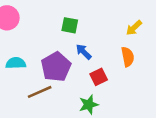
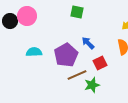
green square: (70, 25) -> (77, 12), moved
brown line: (40, 92) -> (77, 75), moved

